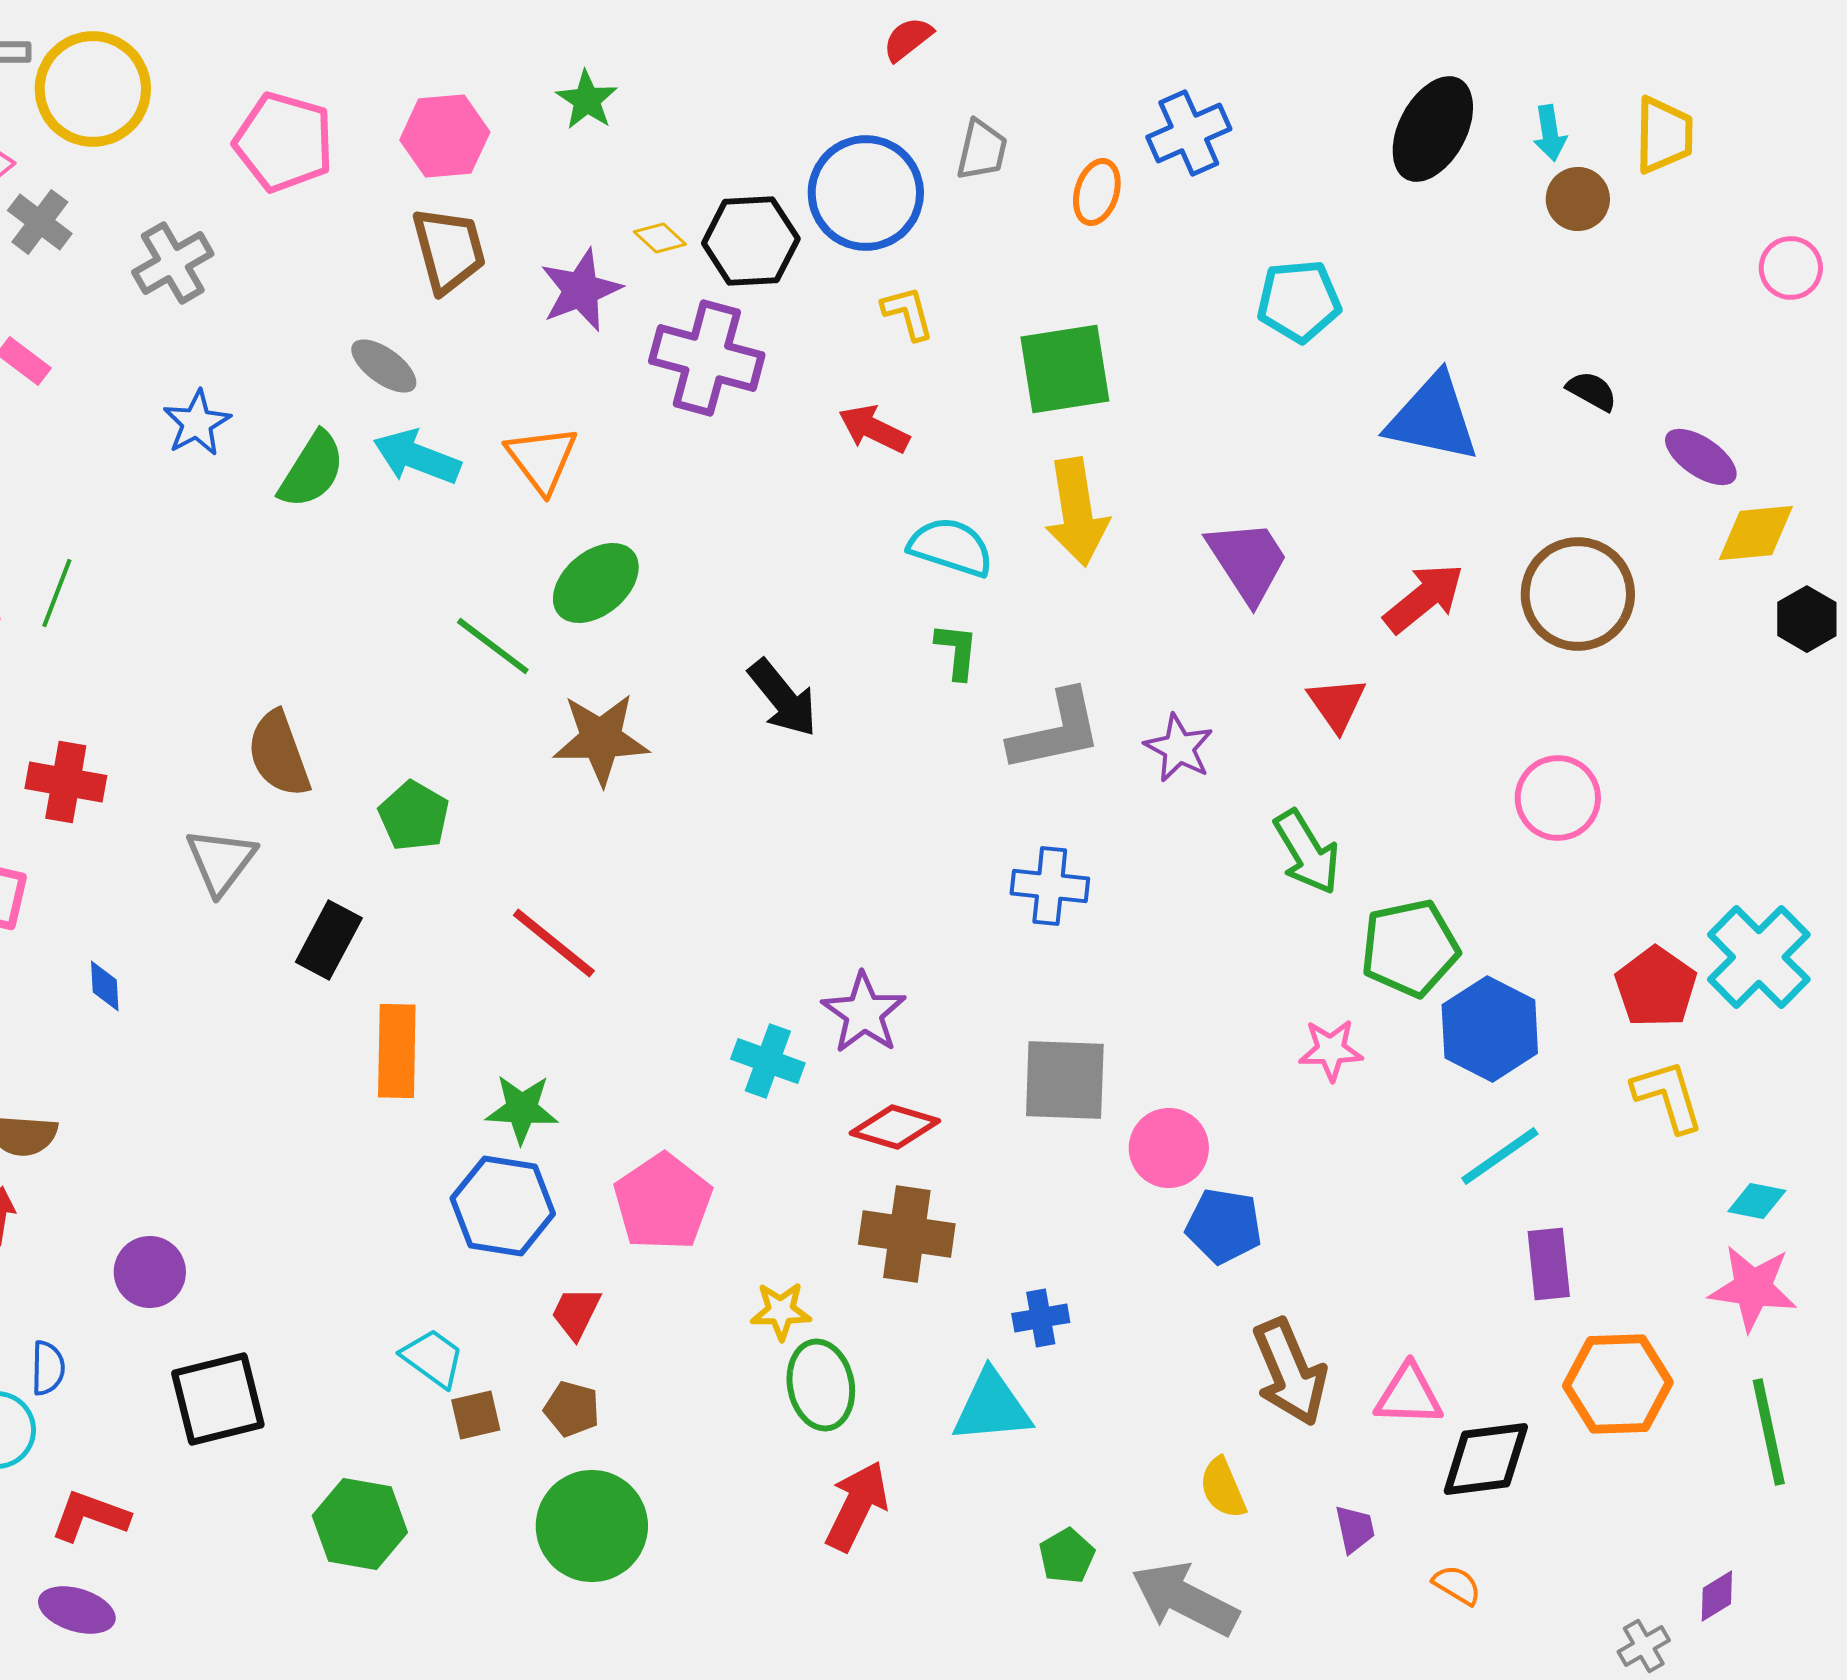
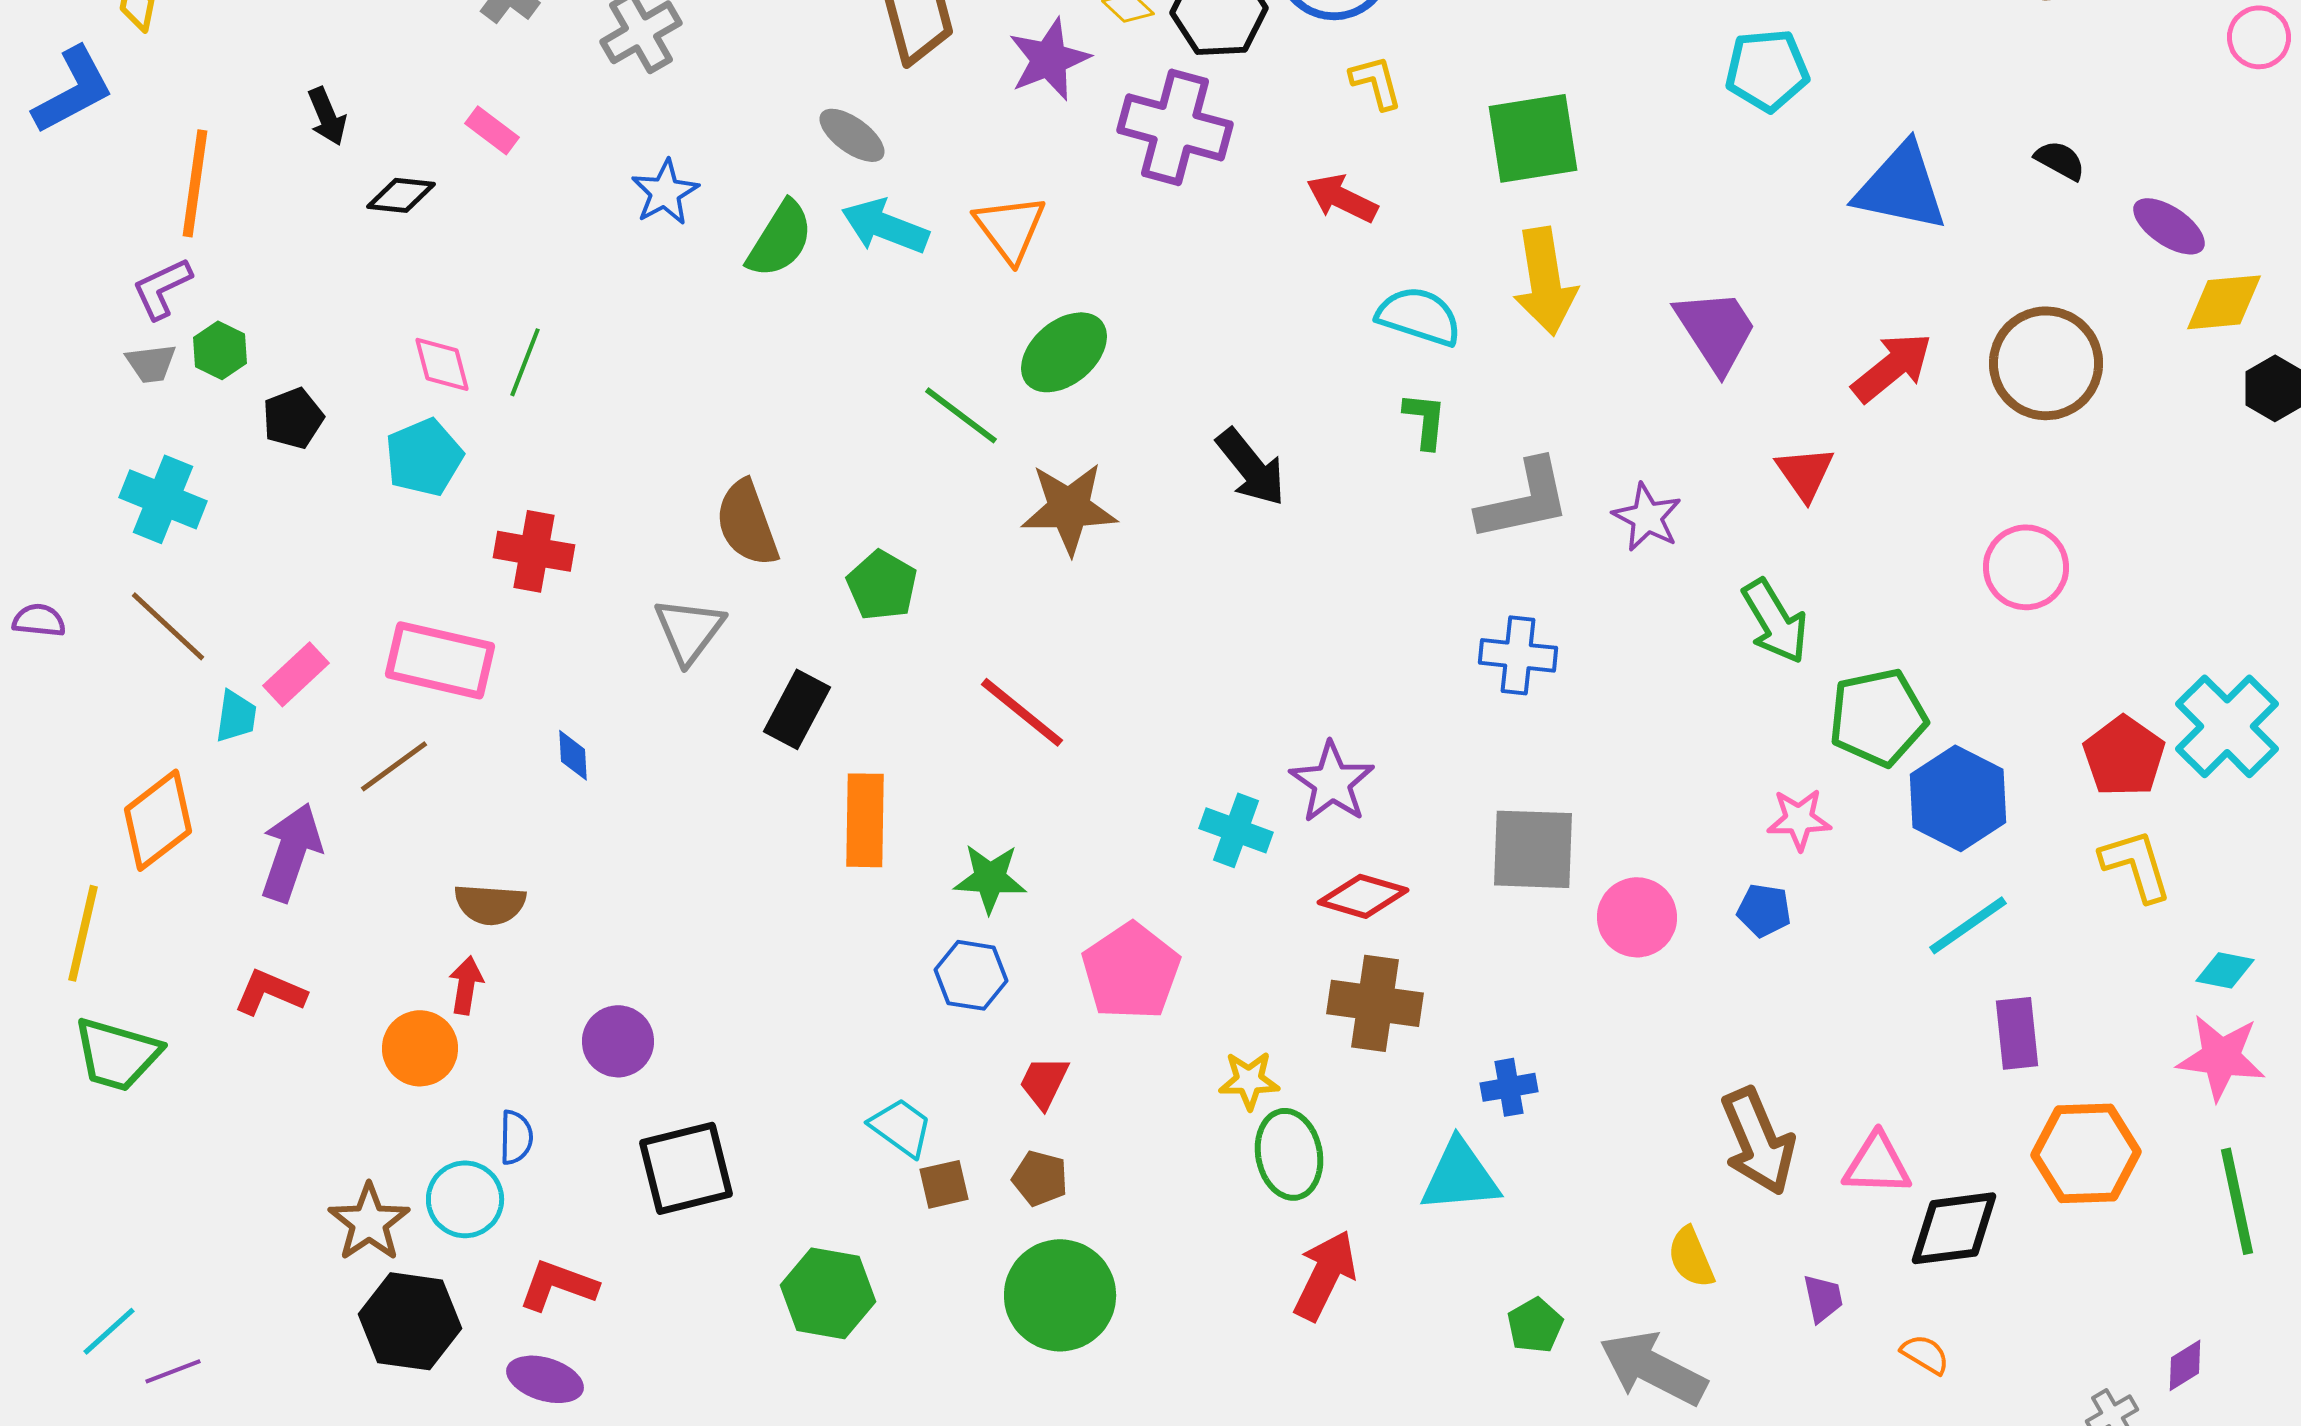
blue hexagon: (503, 1206) -> (971, 975), size x0.7
blue pentagon: (1224, 1226) -> (1764, 910), moved, size x0.7

